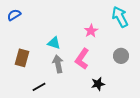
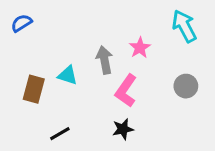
cyan triangle: (54, 43) -> (68, 75), moved
gray arrow: (58, 64) -> (104, 60), moved
black star: (98, 84) -> (123, 129), moved

